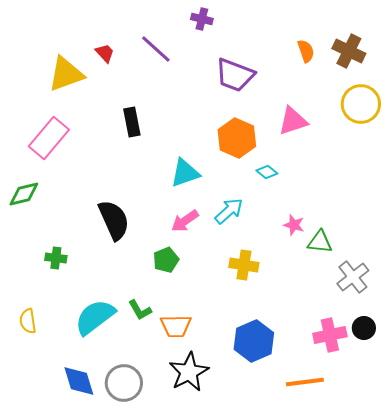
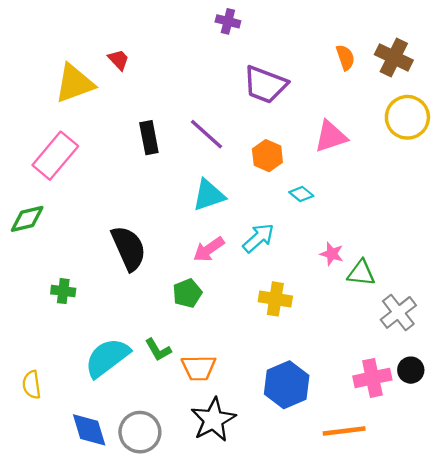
purple line: (156, 49) -> (207, 134), moved
orange hexagon: (237, 138) -> (267, 156), size x0.7
yellow semicircle: (28, 321) -> (32, 385), moved

